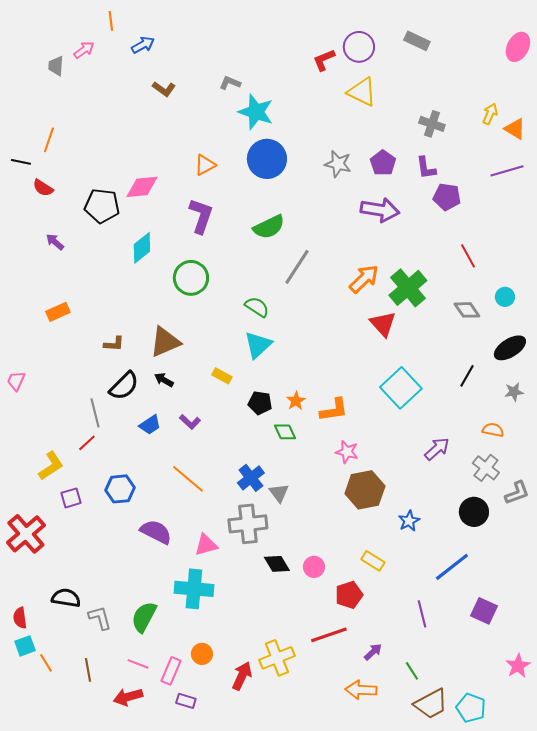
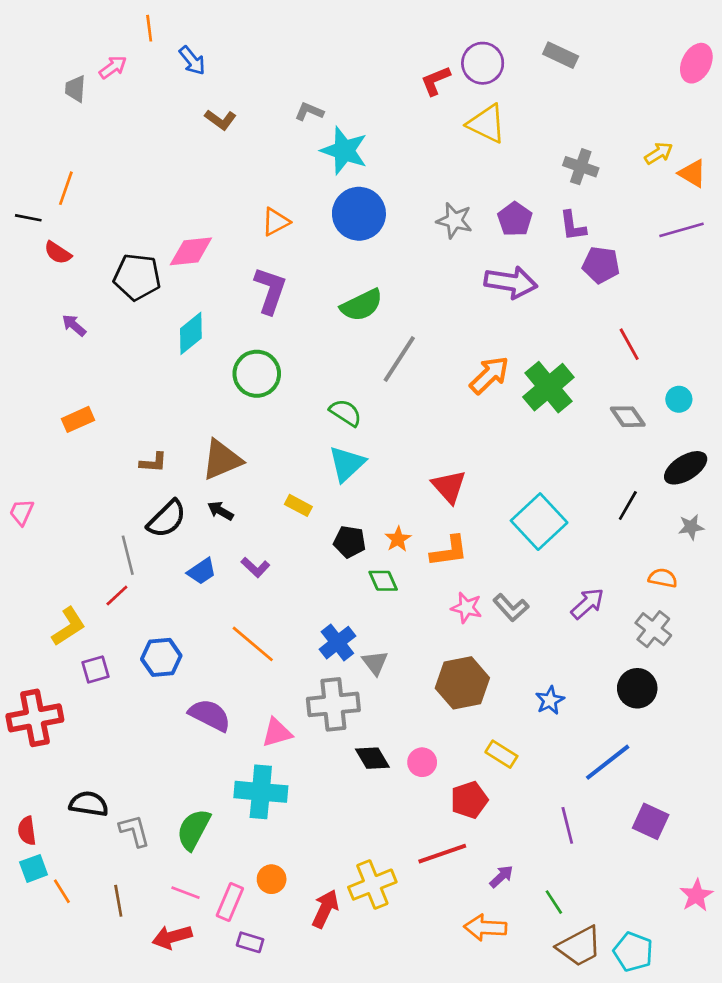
blue arrow: (143, 45) -> (192, 60), turned 80
yellow arrow: (490, 114) -> (659, 153), turned 35
red triangle: (383, 324) -> (449, 487), moved
brown hexagon: (365, 490) -> (462, 683), moved
gray L-shape: (517, 493) -> (511, 608), moved, turned 68
red cross: (26, 534) -> (35, 718), turned 30

